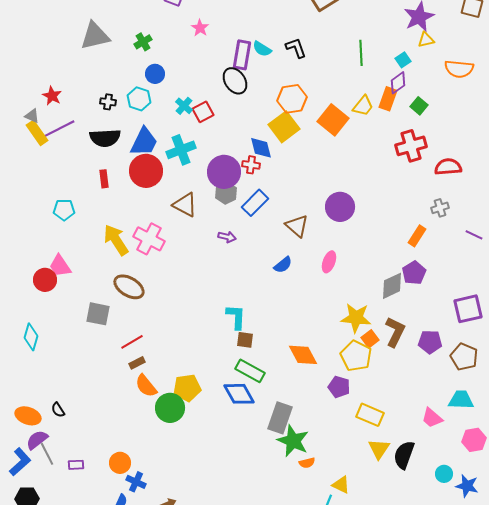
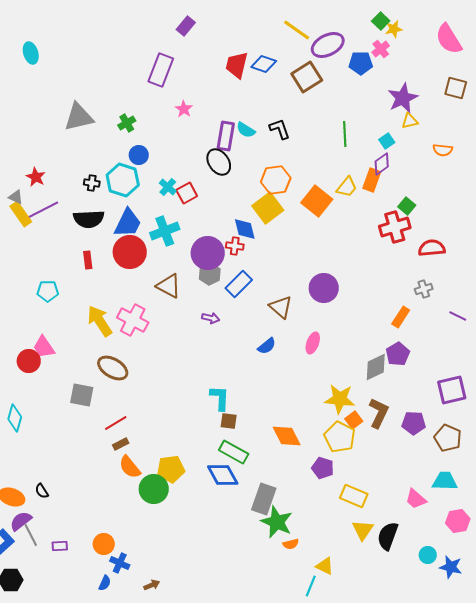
orange semicircle: (459, 69) -> (443, 150), size x0.7
cyan hexagon: (139, 99) -> (123, 180), size x1.4
green square: (419, 106) -> (407, 206), moved

